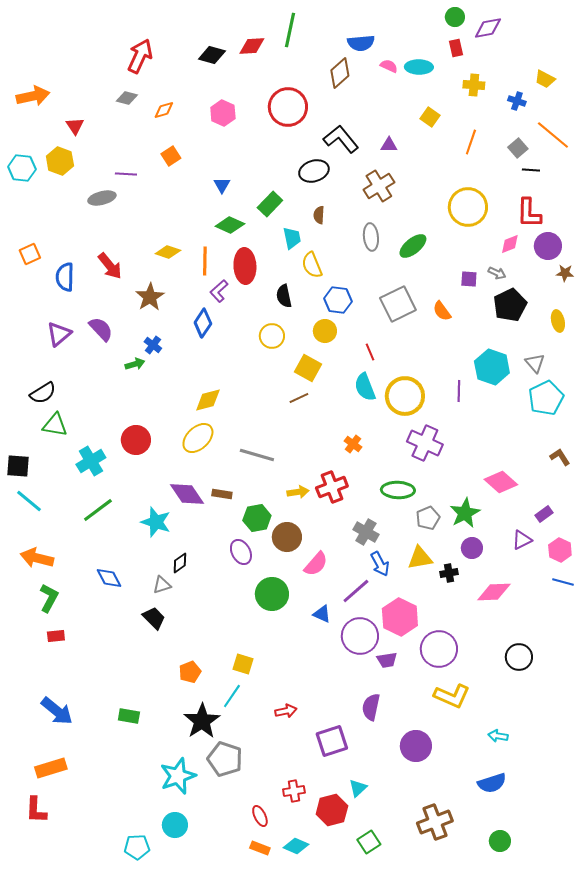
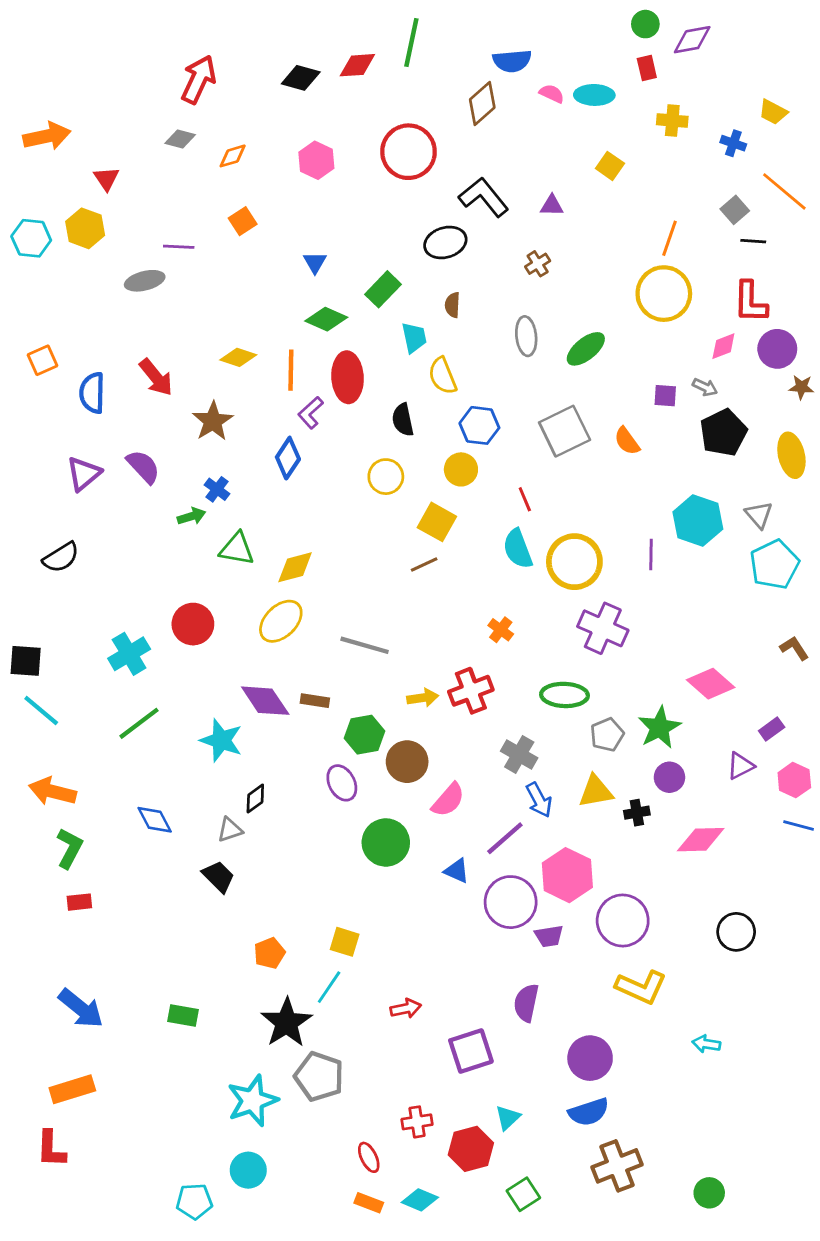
orange line: (471, 142) -> (669, 238), moved
brown cross: (379, 186) -> (538, 264), size x0.6
yellow ellipse: (558, 321) -> (791, 455), size x1.4
green triangle: (55, 425) -> (237, 549), moved
blue semicircle: (492, 783) -> (589, 1112), moved

